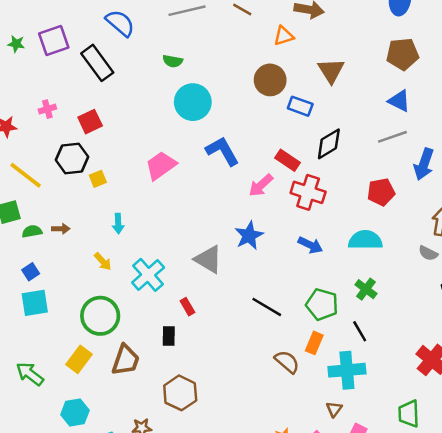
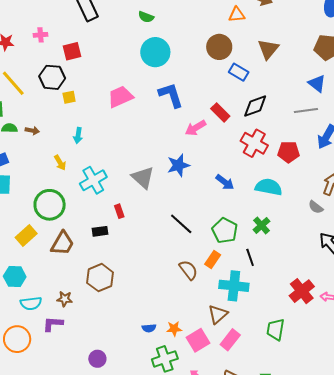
red cross: (308, 192) -> (254, 143), moved
black rectangle: (169, 336) -> (100, 231), turned 70
brown triangle: (334, 409) -> (218, 314), size x1.5

